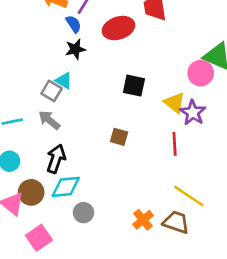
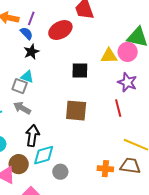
yellow triangle: (175, 103) -> (109, 56), moved, turned -30
brown square: (119, 137) -> (76, 111), size x1.6
orange cross: (143, 220) -> (105, 169), turned -35

